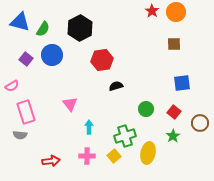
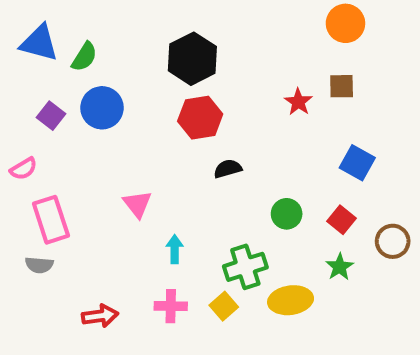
red star: (152, 11) -> (298, 102), moved
black hexagon: (80, 28) -> (192, 59), moved
blue square: (182, 83) -> (357, 163), turned 36
yellow ellipse: (148, 153) -> (291, 300), turned 70

